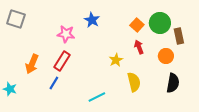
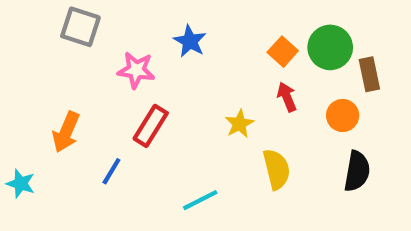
gray square: (16, 19) -> (80, 27), moved
red rectangle: (62, 61) -> (151, 126), moved

